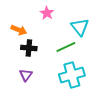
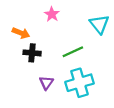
cyan triangle: (80, 27) -> (99, 24), moved
purple triangle: (26, 75) -> (46, 83), moved

